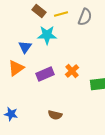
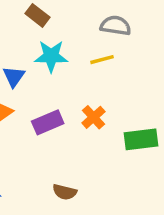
yellow line: (61, 14) -> (102, 60), moved
gray semicircle: (85, 17) -> (116, 26), turned -102

